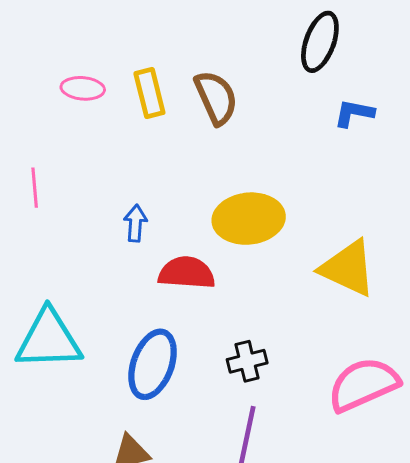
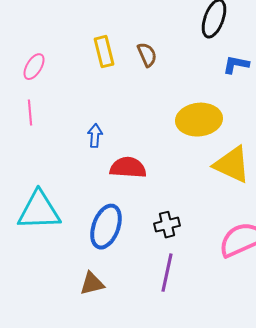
pink ellipse: (83, 88) -> (34, 67), moved, turned -64
brown semicircle: (216, 98) -> (147, 55), size x0.7
yellow ellipse: (249, 219) -> (199, 120), moved

